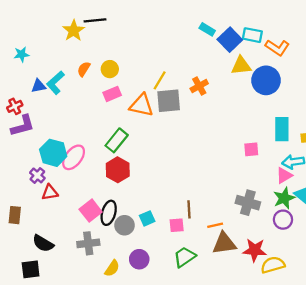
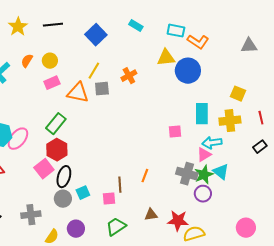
black line: (95, 20) -> (53, 25), moved
blue square: (230, 40) -> (96, 35), moved
gray square: (169, 101) -> (102, 89), size x0.7
gray cross: (248, 203) -> (187, 174), moved
pink square: (91, 211) -> (44, 169), moved
black ellipse: (109, 213) -> (64, 177), moved
orange line: (215, 225) -> (145, 176), moved, turned -56
brown triangle: (224, 243) -> (151, 215), size x0.6

